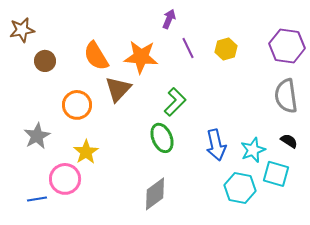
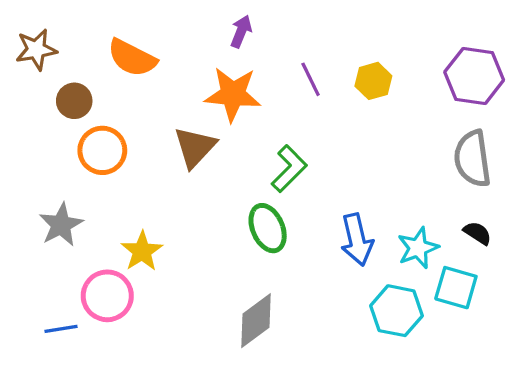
purple arrow: (169, 19) -> (241, 31), moved
orange semicircle: (96, 56) -> (132, 58), moved, turned -32
orange circle: (77, 105) -> (102, 150), moved

